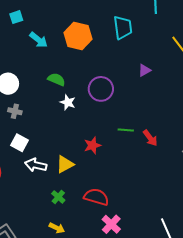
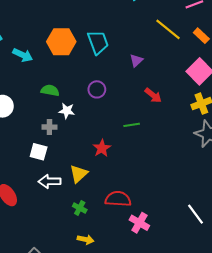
cyan trapezoid: (123, 27) -> (98, 42), moved
purple circle: (101, 89) -> (97, 89), size x0.7
gray cross: (15, 111) -> (49, 127), moved
red arrow: (150, 138) -> (153, 95), moved
white square: (19, 143) -> (39, 152), moved

